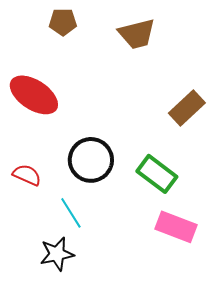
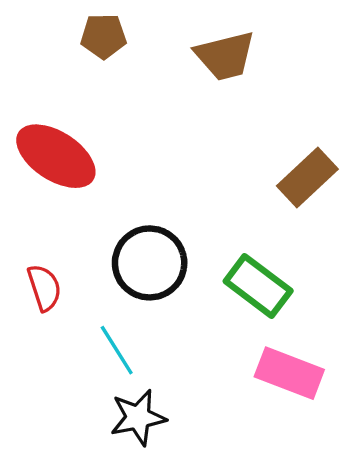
red semicircle: (27, 175) -> (44, 288), turned 48
black star: (57, 254) -> (138, 417), moved

